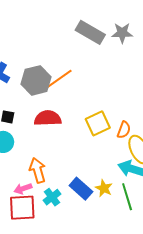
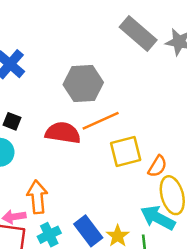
orange line: (59, 79) -> (101, 121), moved
gray hexagon: (36, 80) -> (83, 83), moved

